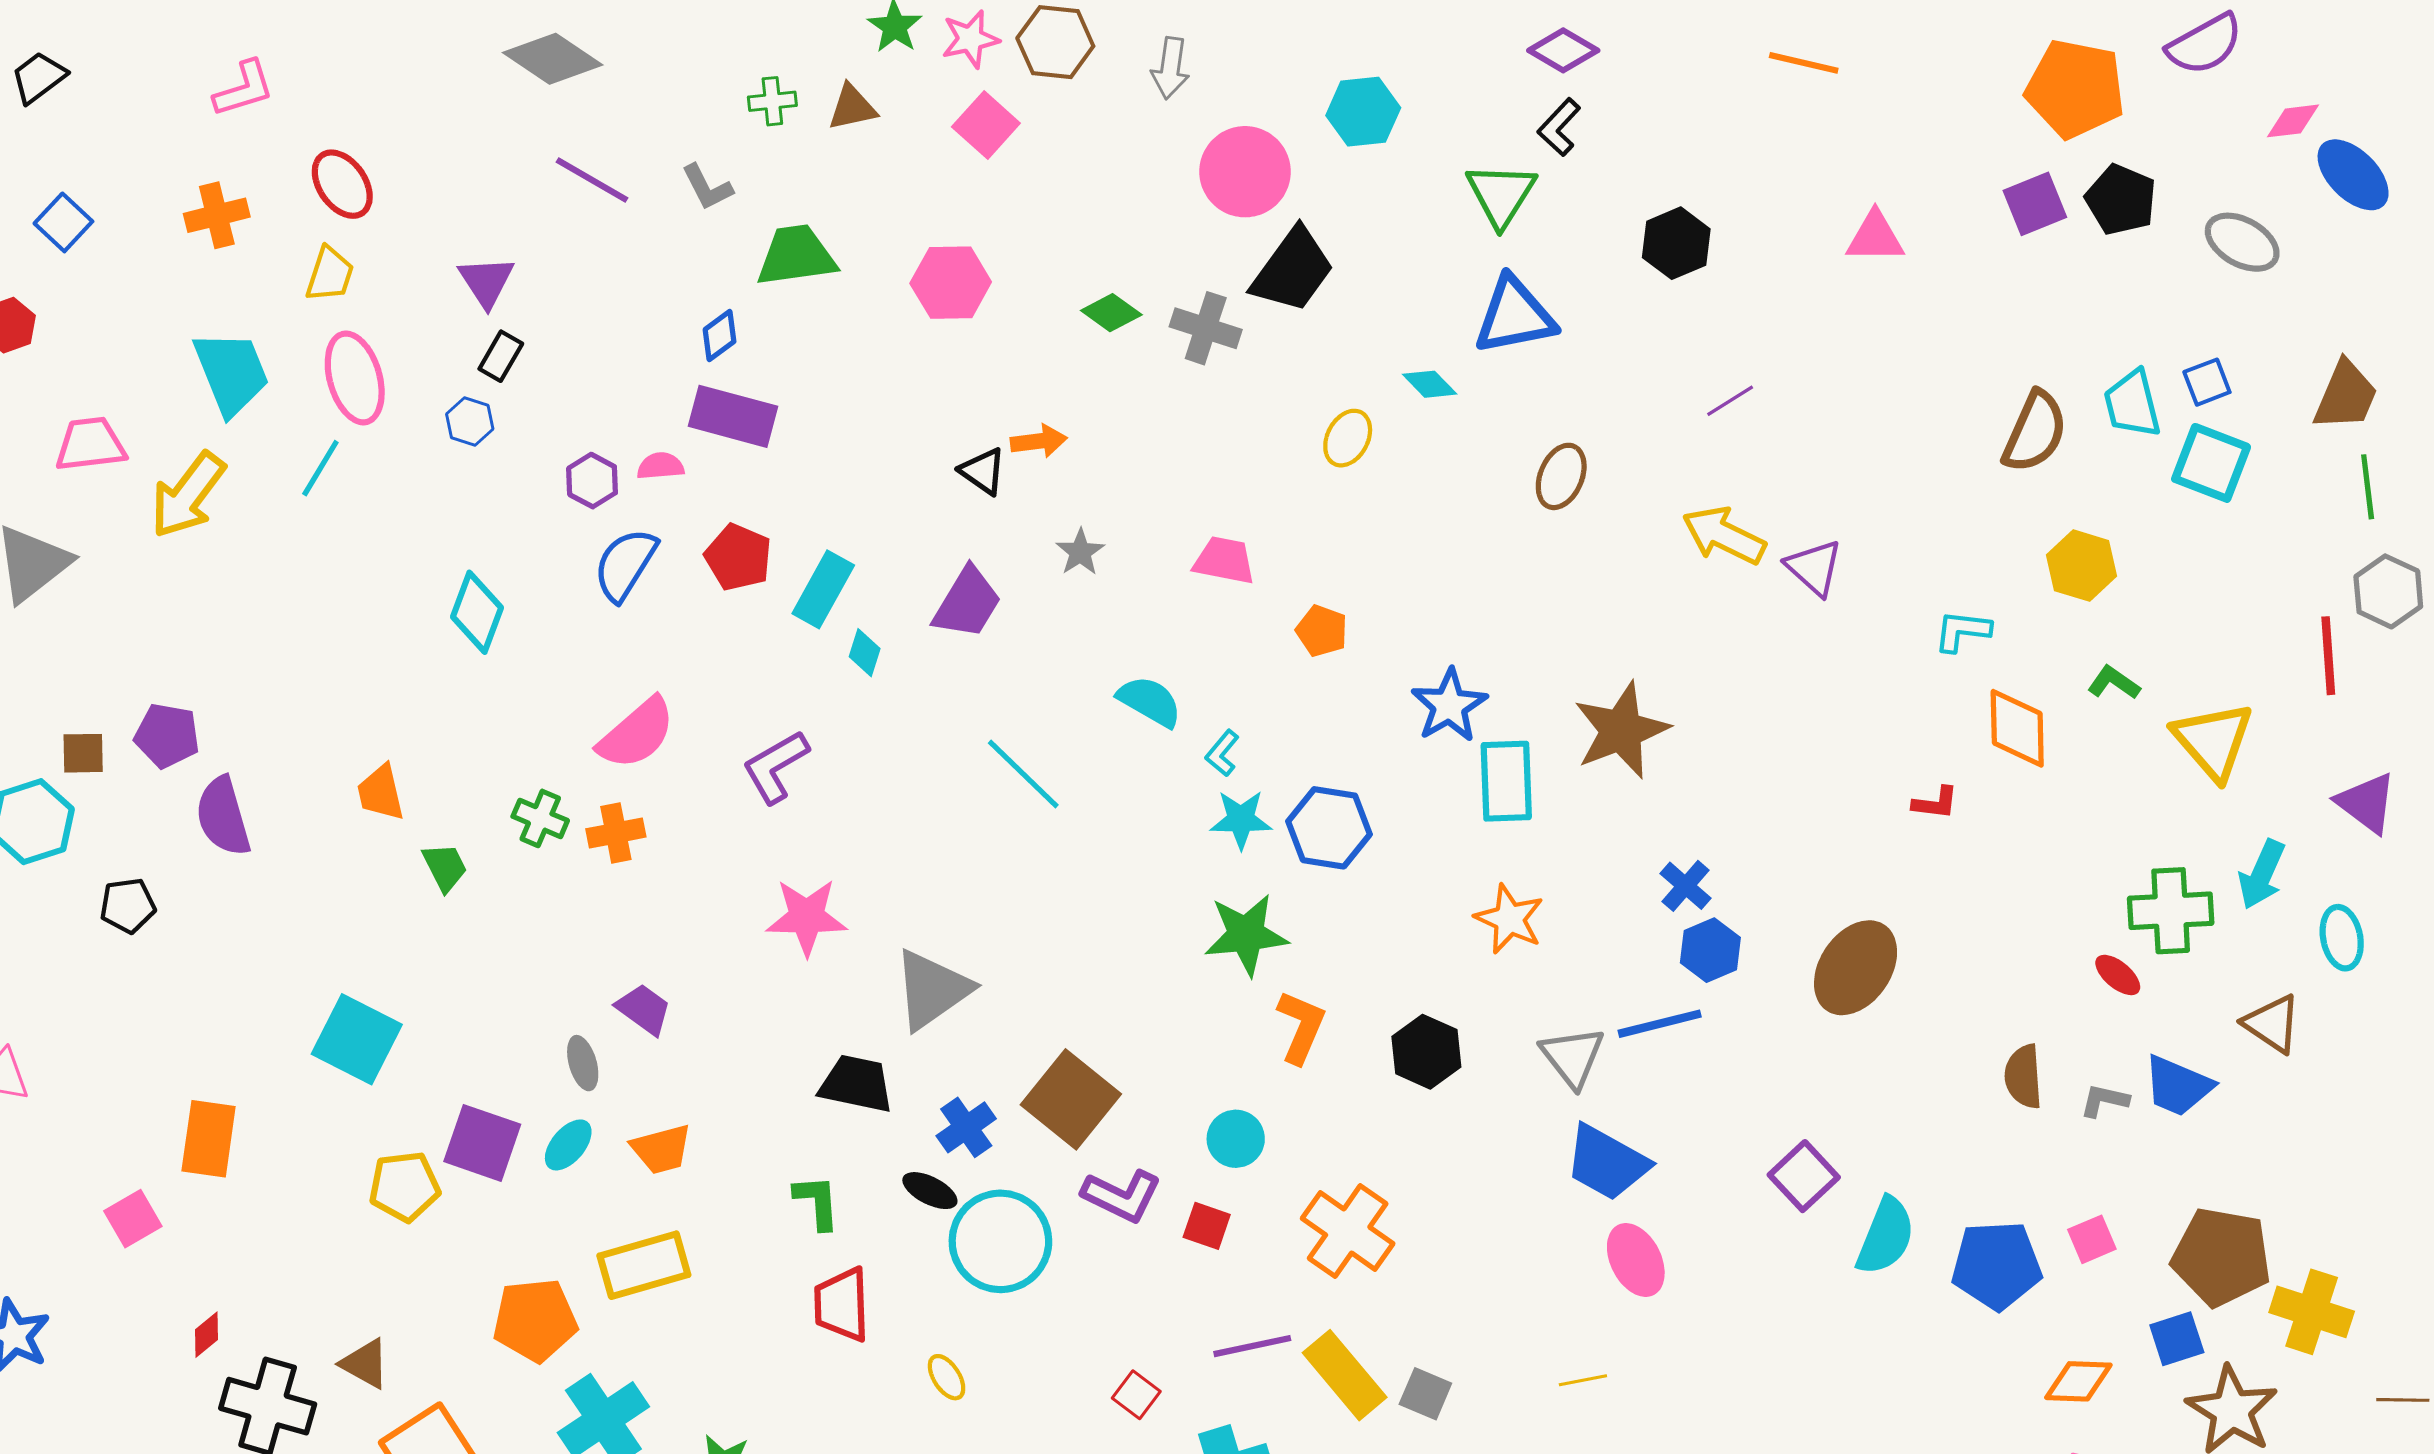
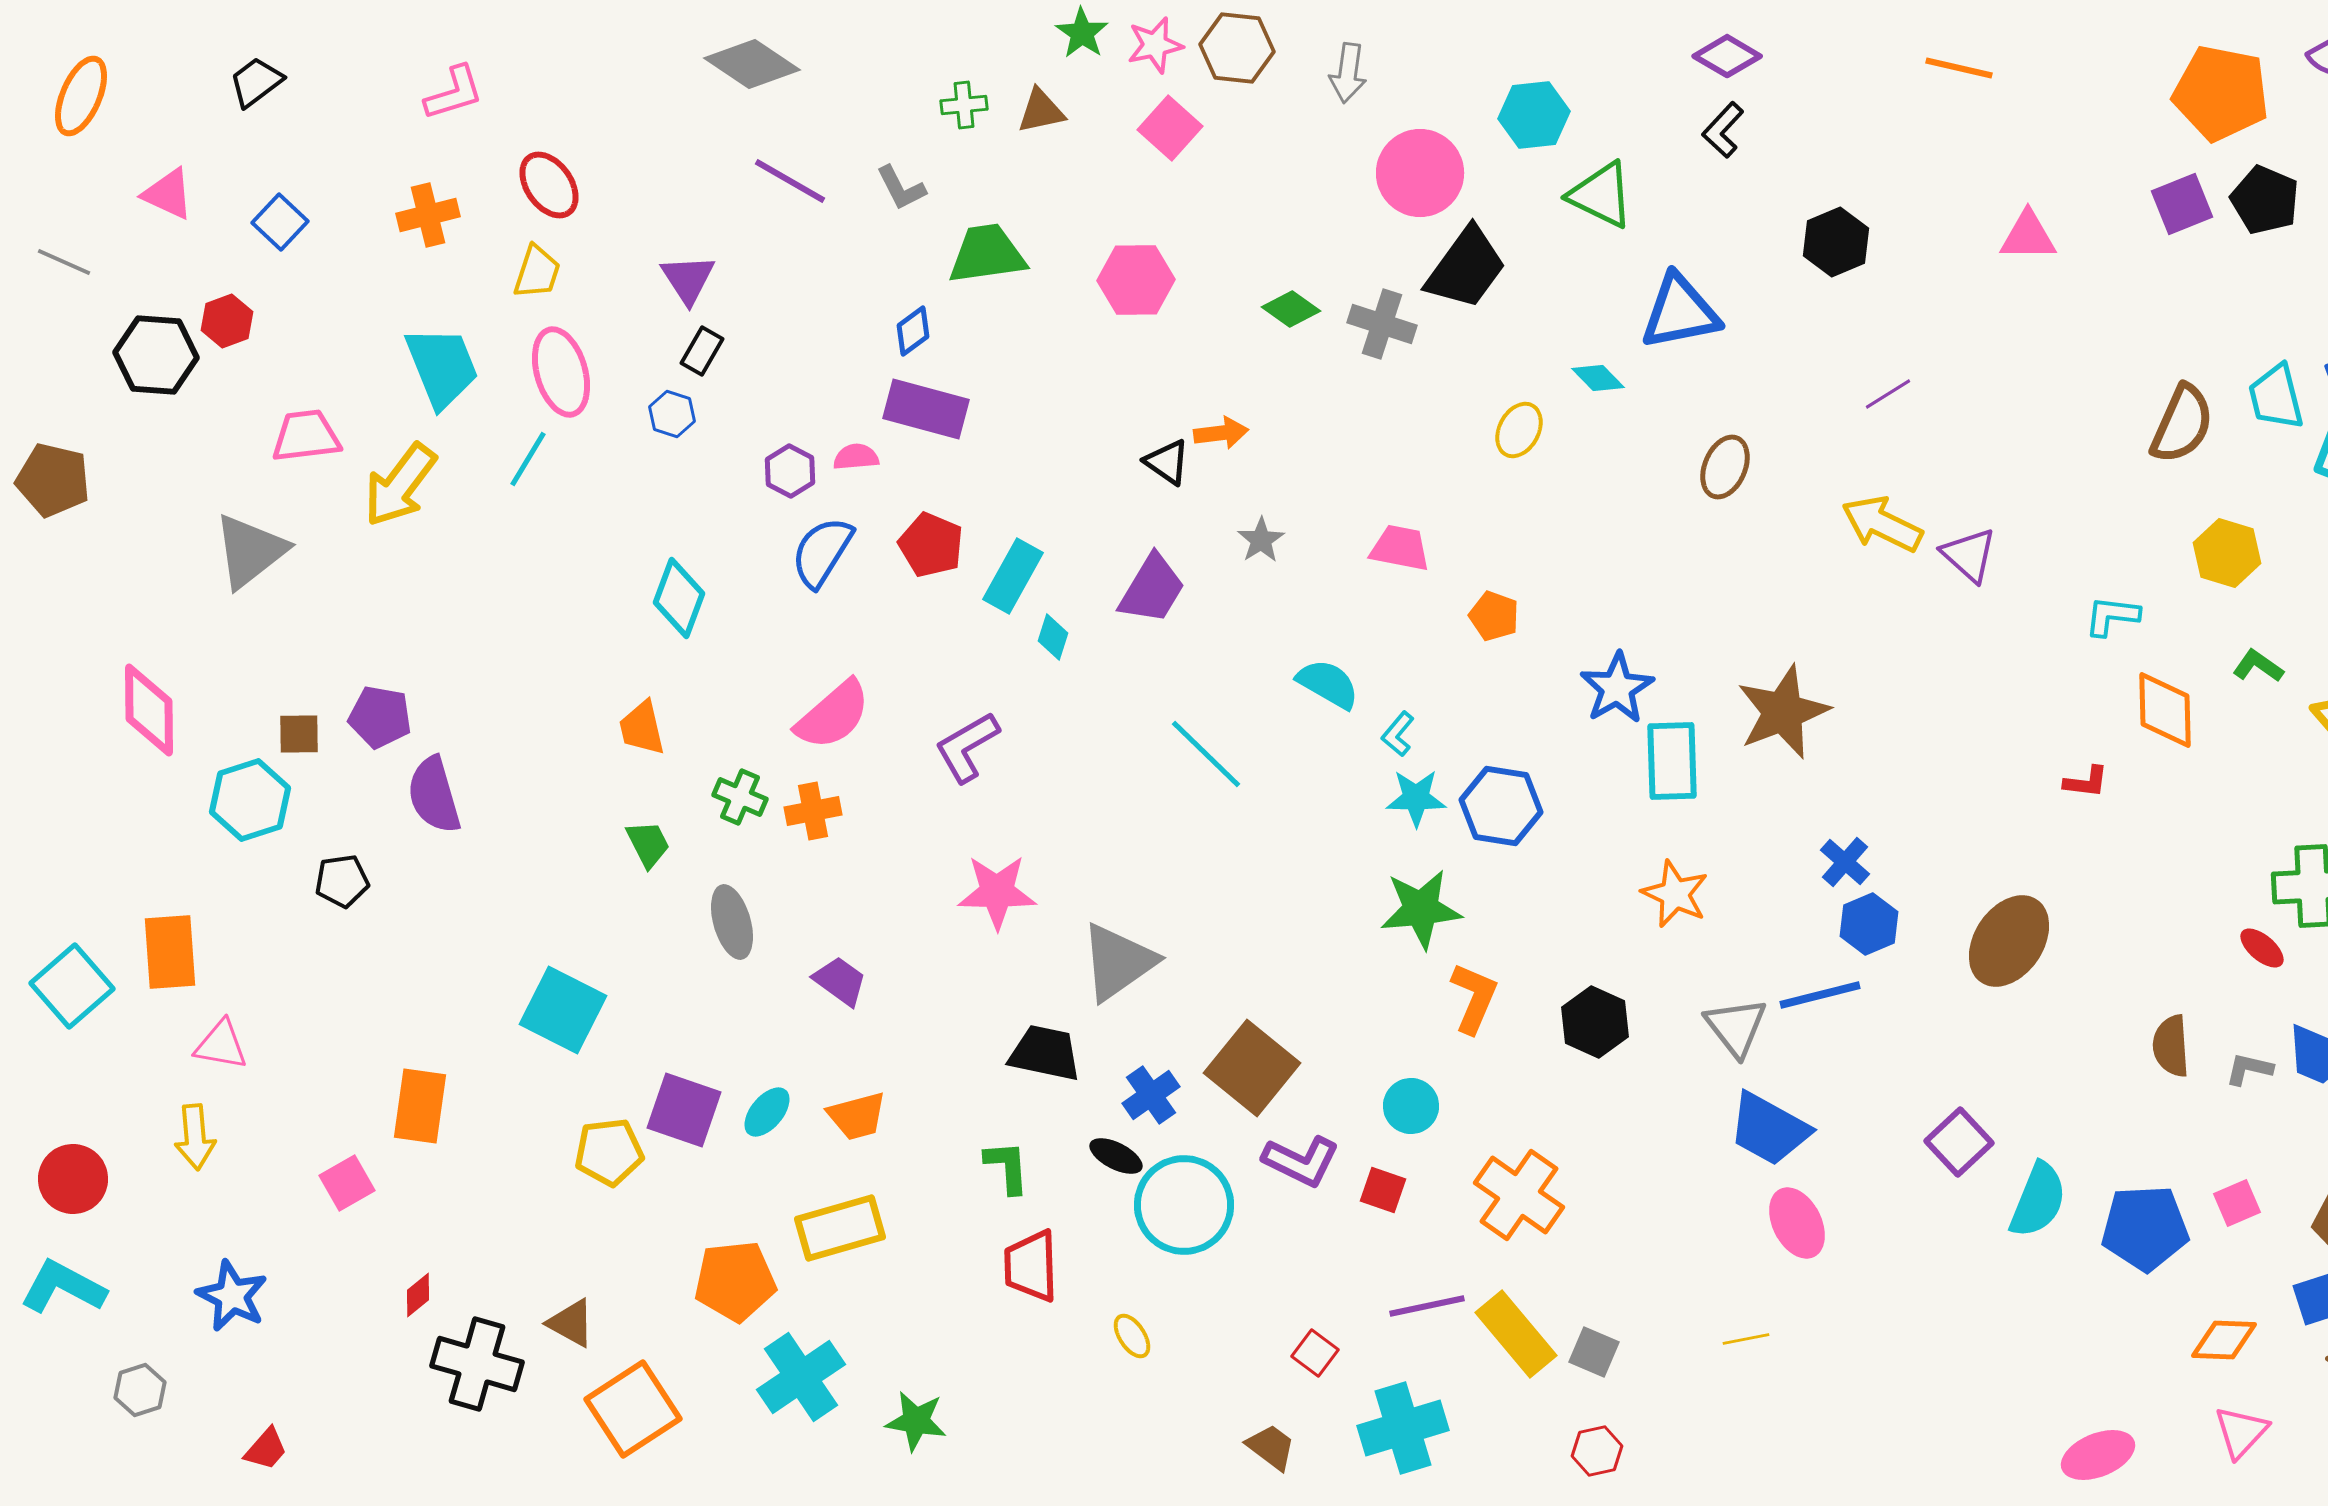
green triangle: (1501, 194) -> (1601, 195), moved, turned -36
orange trapezoid: (381, 793) -> (642, 728), moved
gray ellipse: (583, 1063) -> (732, 922), moved, size x1.4

